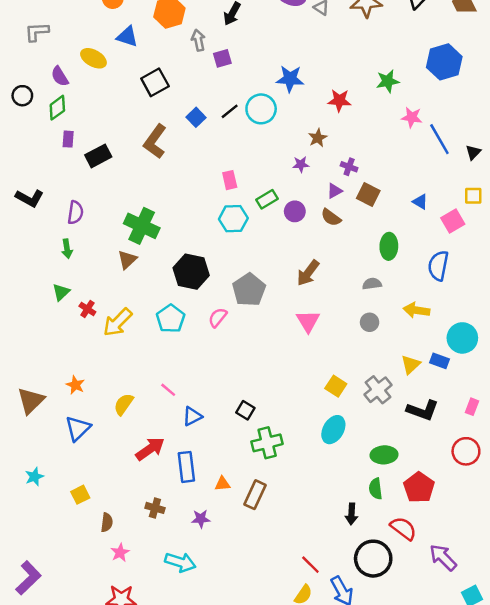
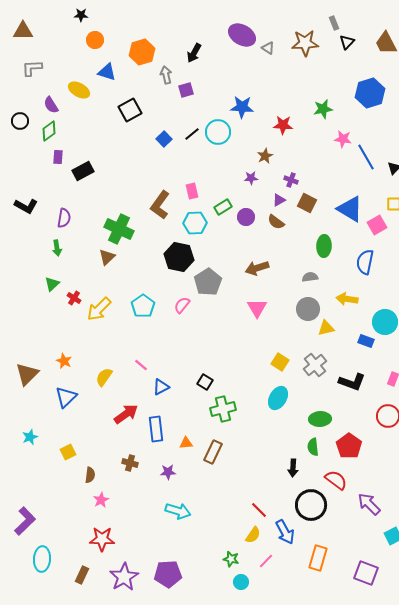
brown L-shape: (155, 141) -> (160, 205), moved
blue triangle: (420, 202) -> (350, 209), size x2.0
black hexagon: (191, 272) -> (179, 257), moved
brown arrow: (308, 273) -> (257, 268), turned 35
gray circle: (370, 322) -> (308, 309), size x1.5
yellow triangle: (411, 364) -> (326, 328), moved, turned 30
cyan arrow: (180, 562) -> (178, 511), moved

